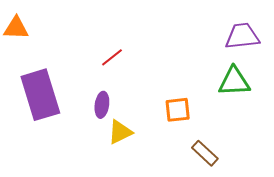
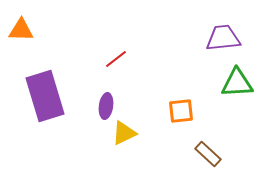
purple trapezoid: (242, 36) -> (223, 38), moved

